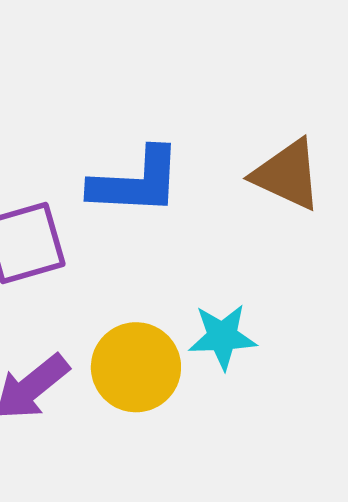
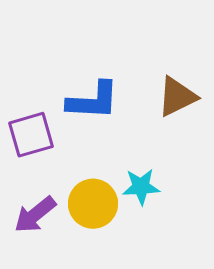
brown triangle: (287, 175) -> (177, 97), turned -51

